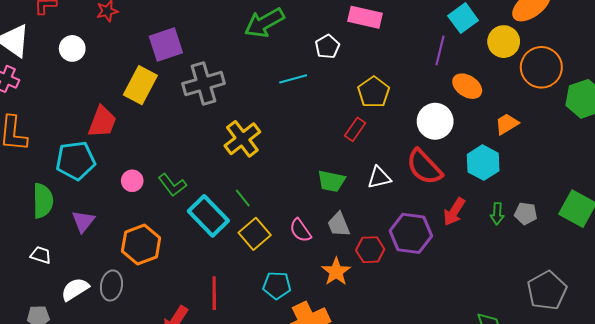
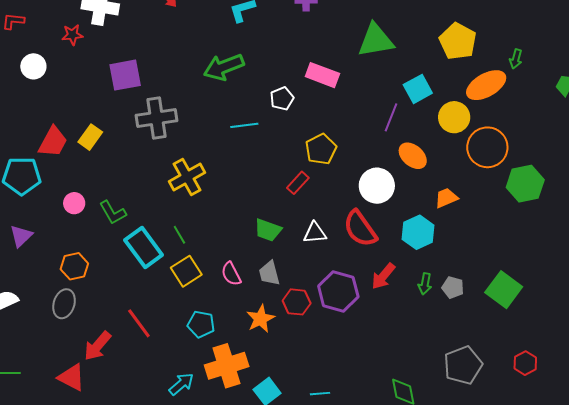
yellow rectangle: (140, 85) -> (90, 137), moved, size x0.7
orange hexagon: (141, 244) -> (74, 266), size x0.7
gray ellipse: (111, 285) -> (64, 304), moved
red line: (214, 293) -> (139, 323), turned -44

